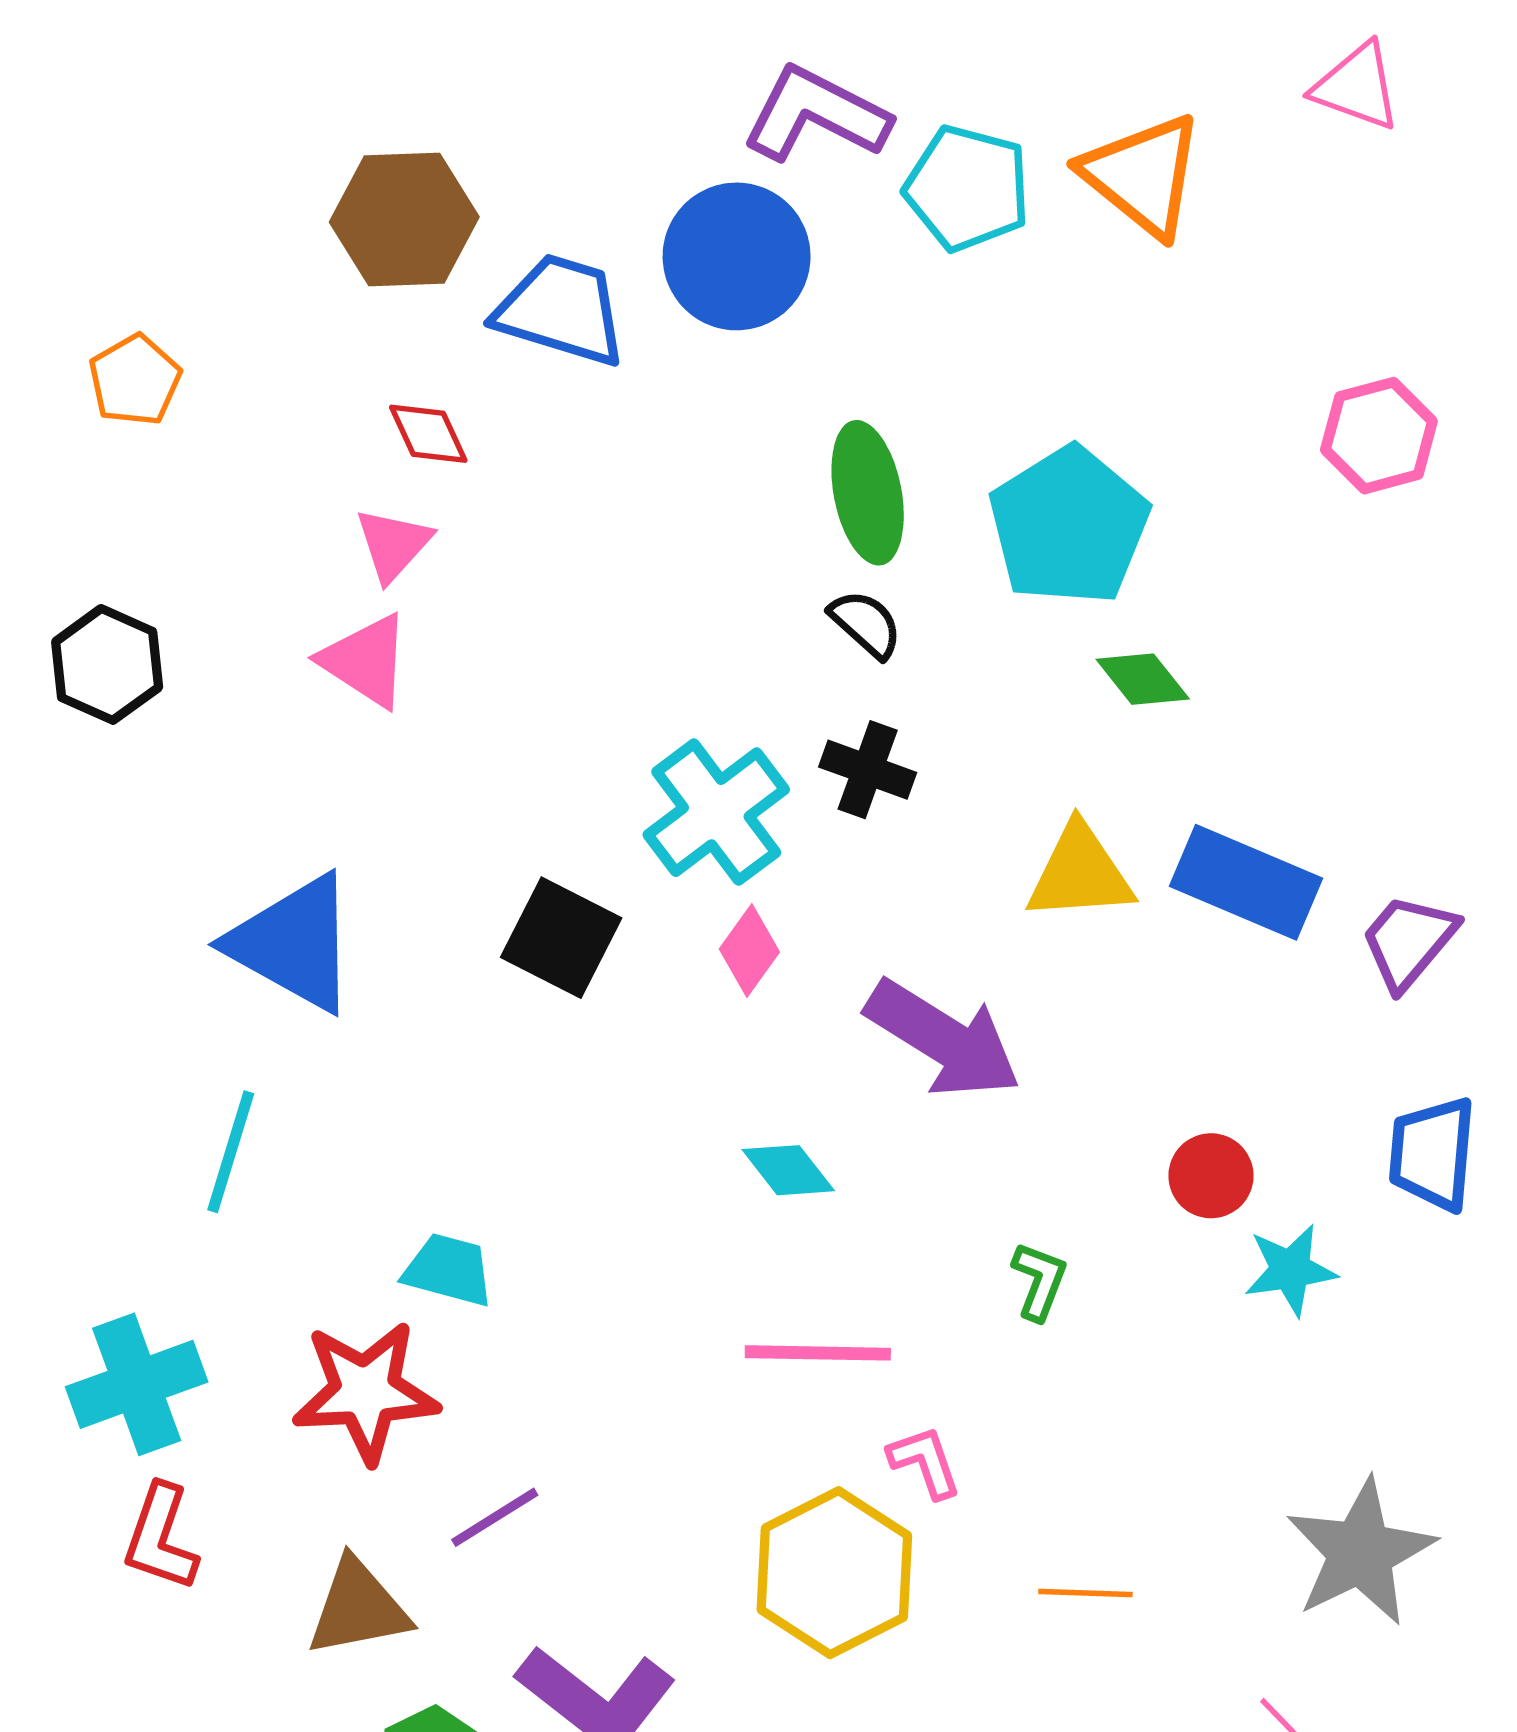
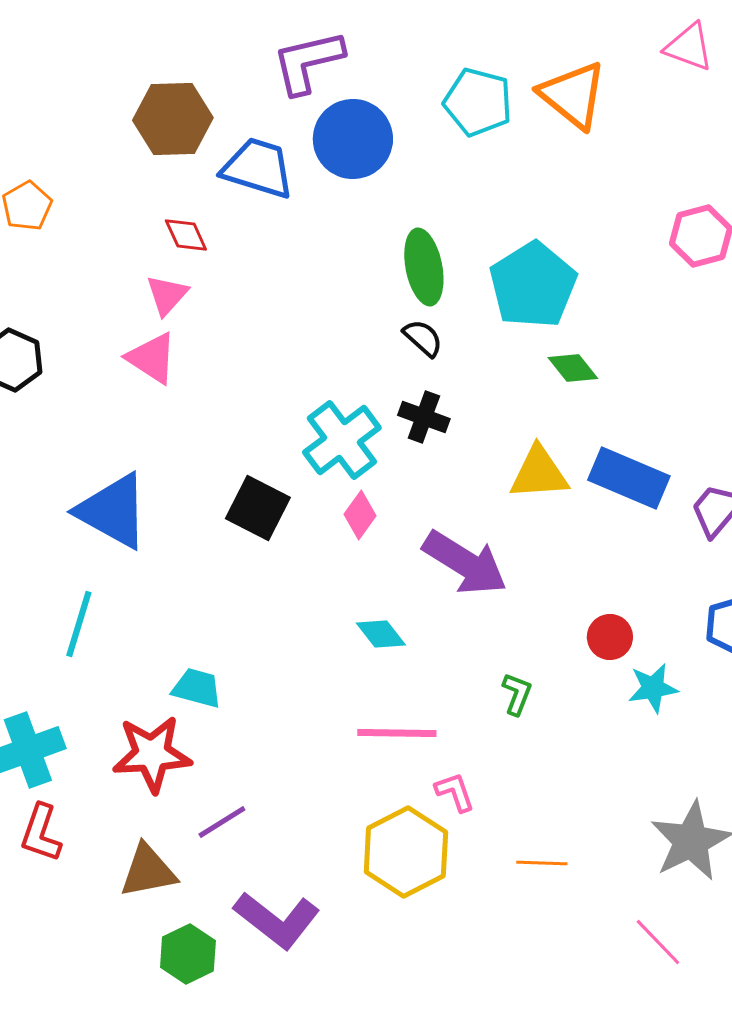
purple L-shape: (816, 114) -> (308, 62), moved, turned -40

